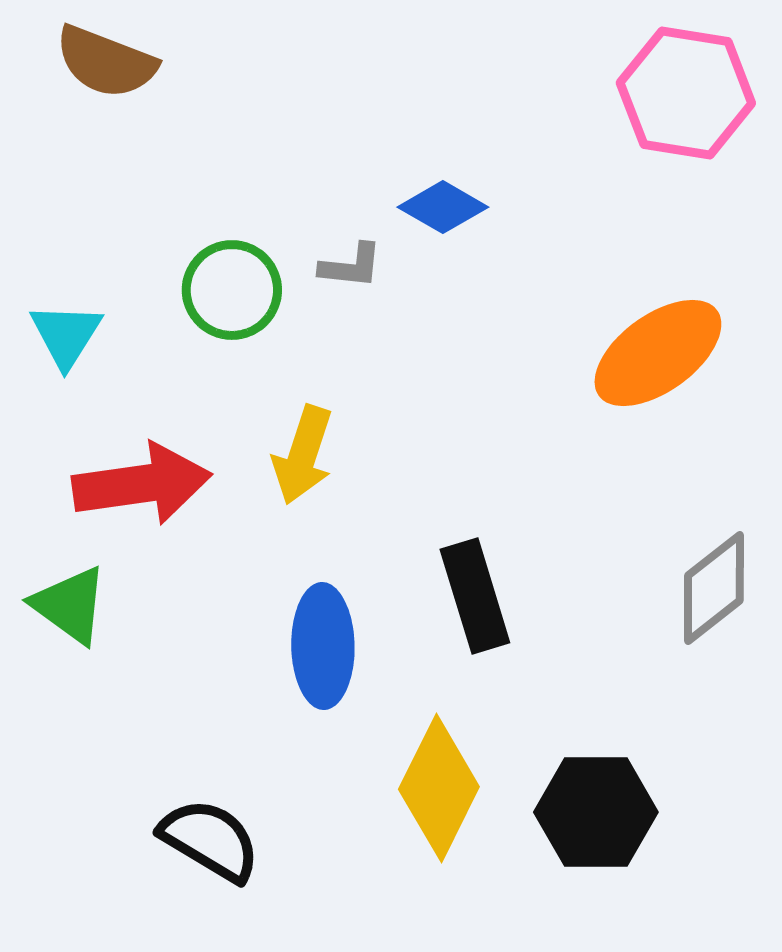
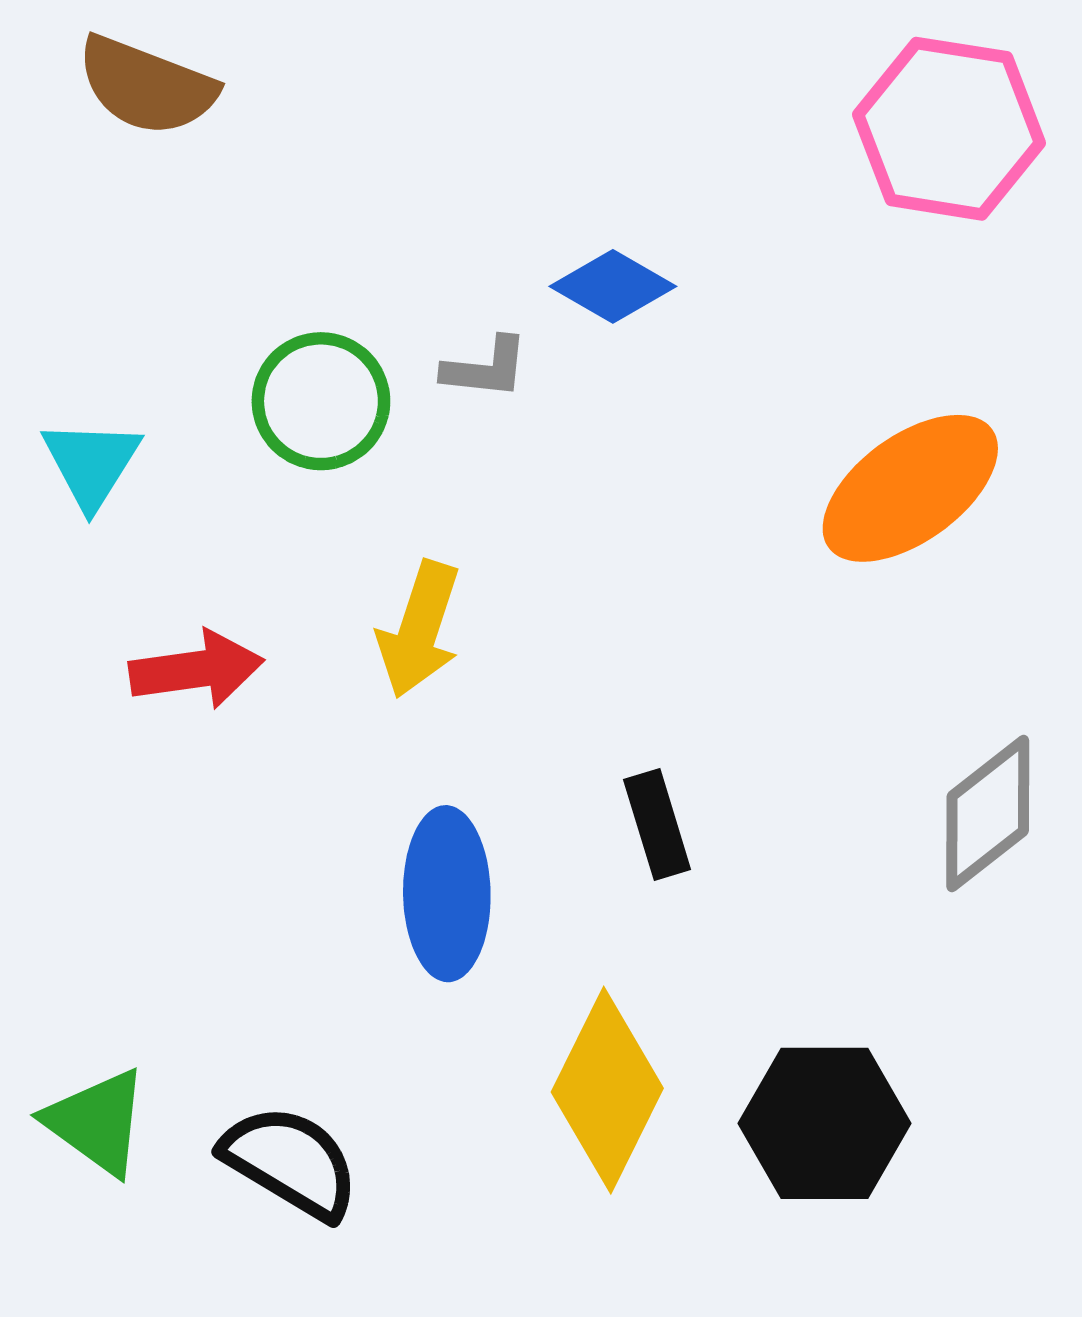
red arrow: (142, 484) -> (196, 670), size x0.7
black rectangle: (475, 596) -> (657, 825), size x0.7
green triangle: (70, 605) -> (97, 1122), moved

